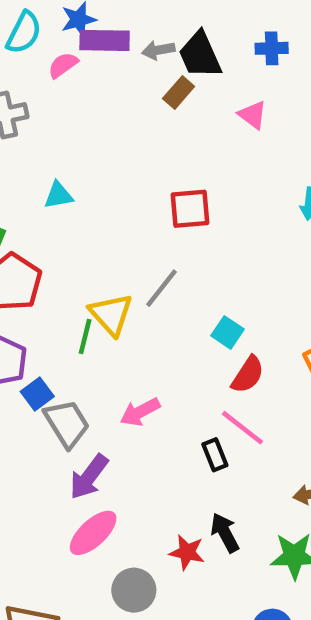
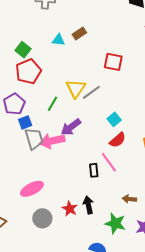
brown rectangle: (179, 92) -> (79, 34), moved
yellow triangle: (111, 314) -> (76, 88), moved
pink arrow: (140, 412) -> (52, 141), moved, size x1.4
purple arrow: (89, 477) -> (71, 127), moved

